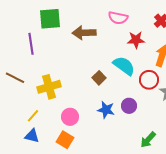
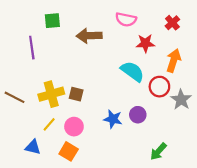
green square: (50, 19) -> (52, 21), size x0.7
brown line: (15, 78) -> (14, 97), moved
brown square: (99, 78) -> (76, 94), moved, turned -32
yellow line: (33, 116) -> (49, 124), moved

